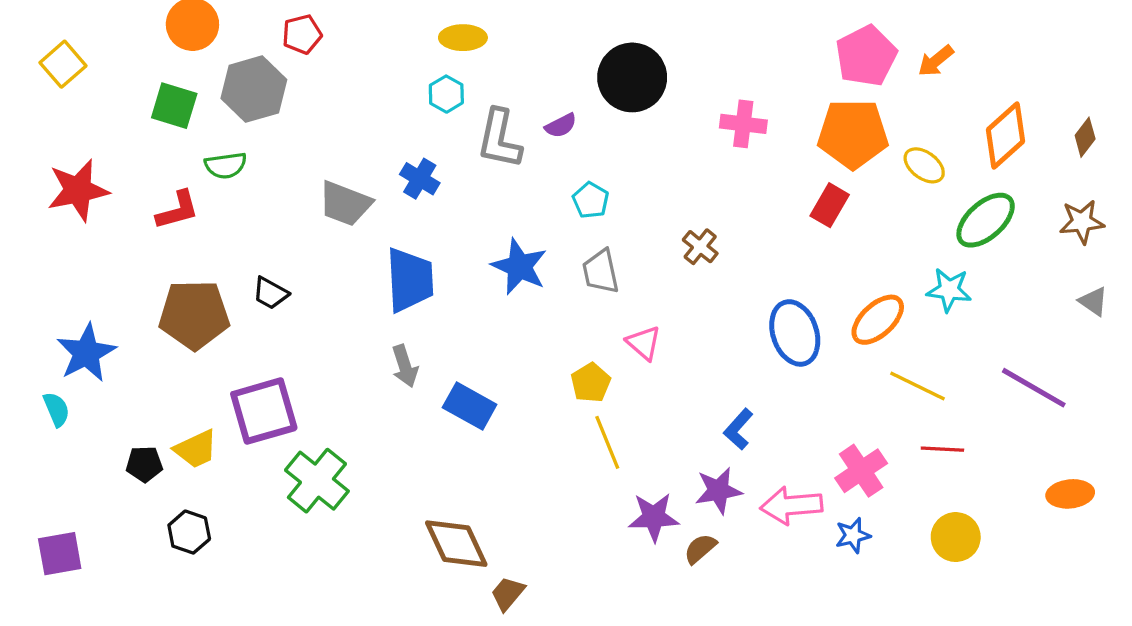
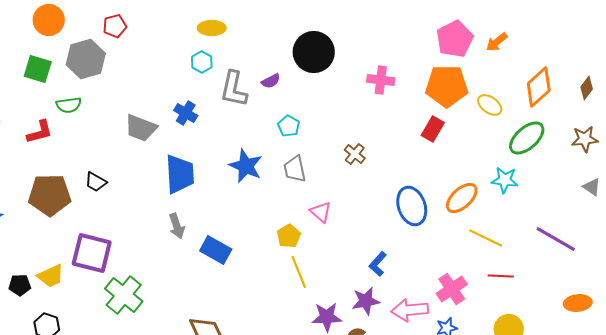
purple square: (264, 411) -> (92, 253), turned 30

